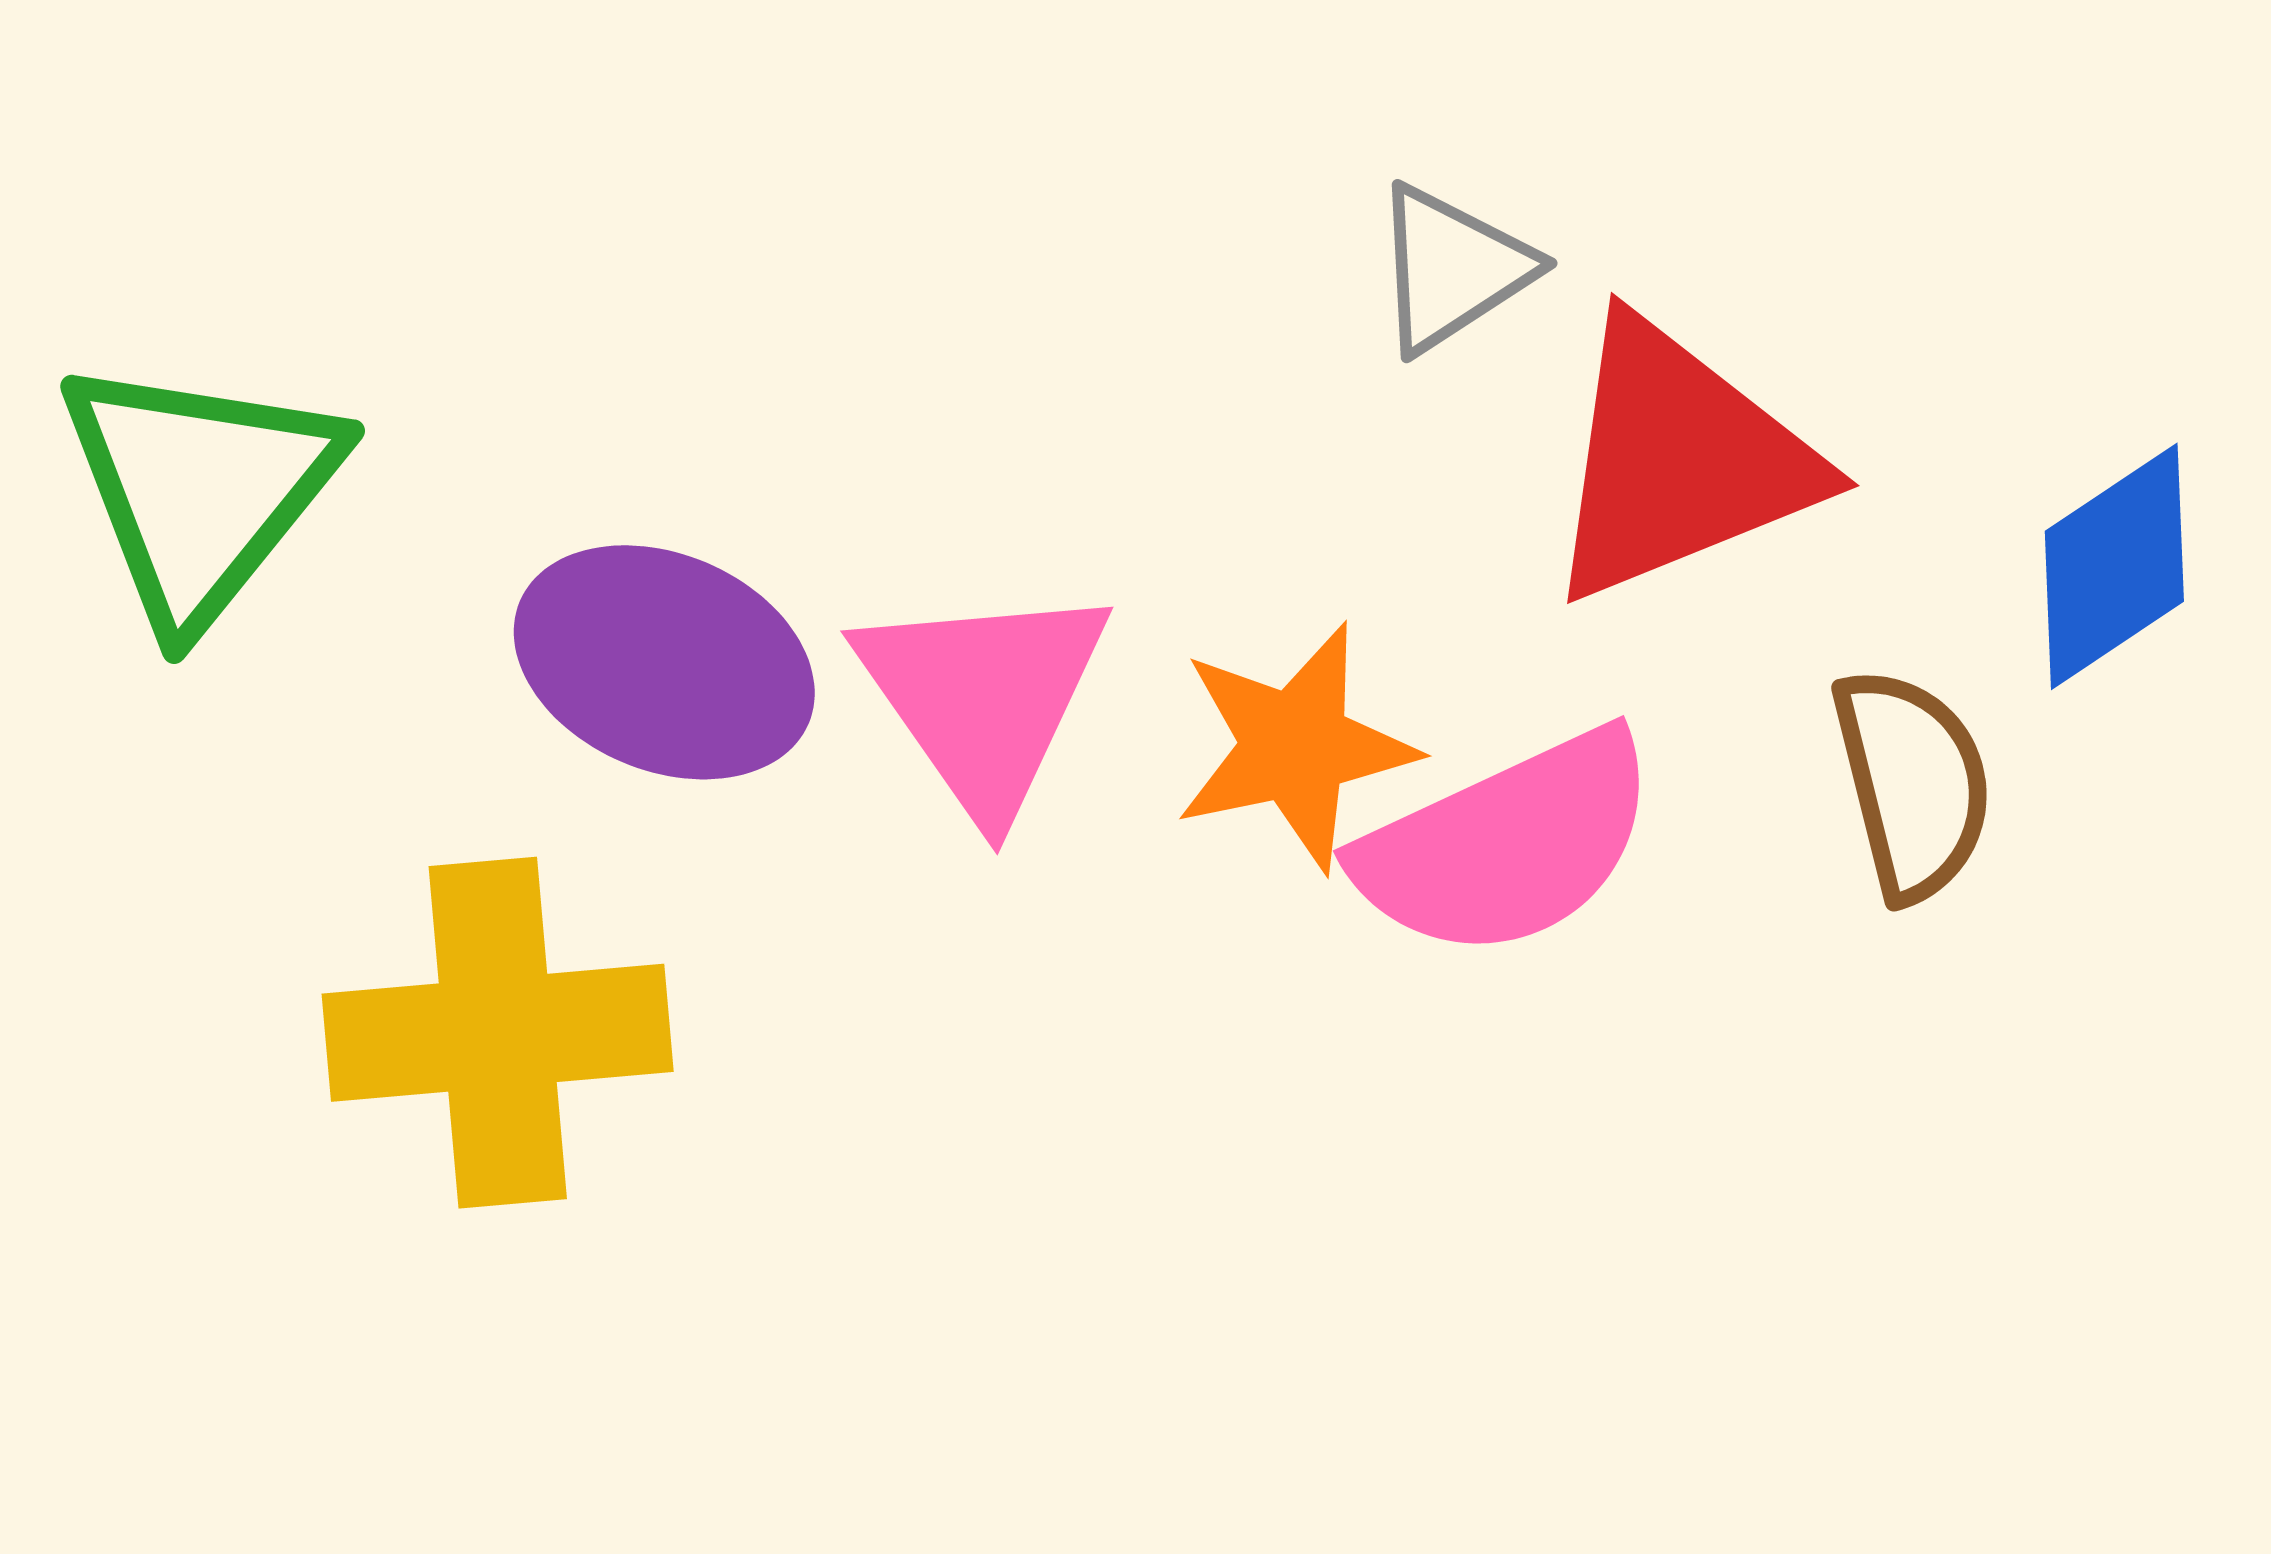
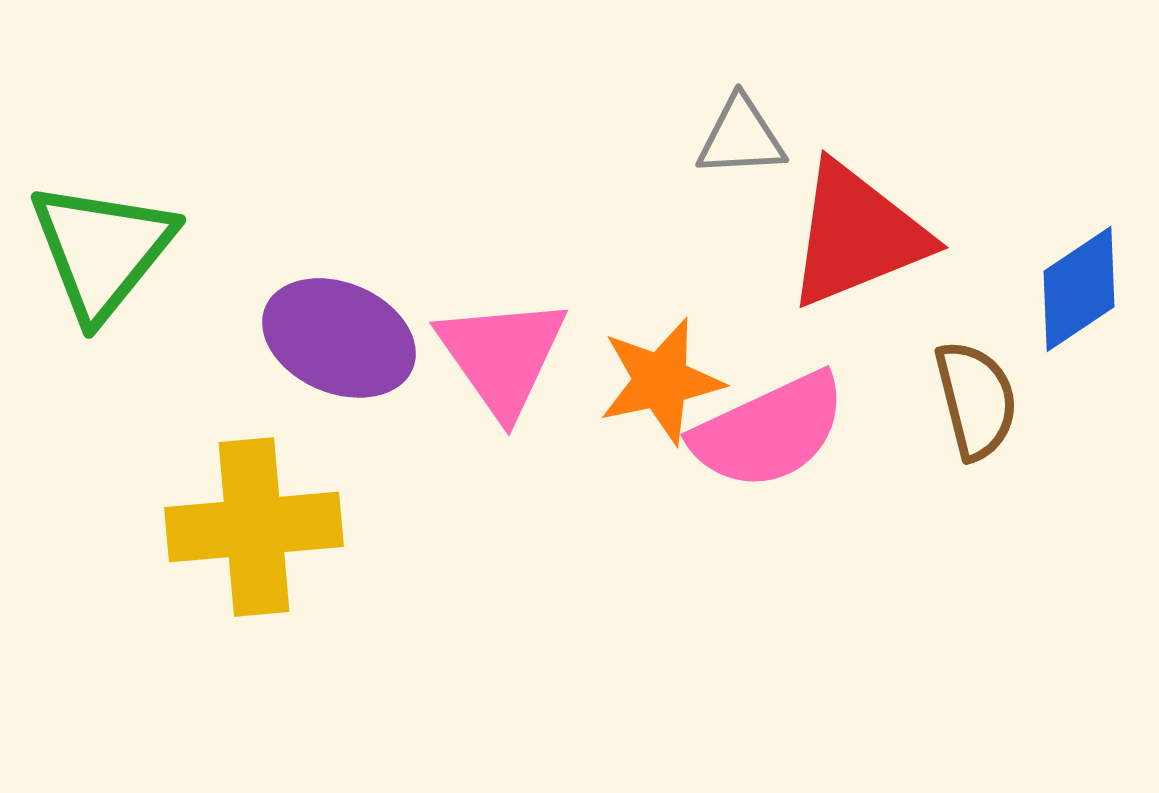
gray triangle: (1452, 268) -> (741, 137), turned 30

